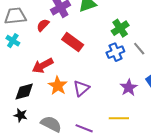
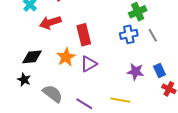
red rectangle: (73, 42) -> (84, 35), moved, turned 30
red arrow: (43, 66) -> (50, 22), moved
purple star: (129, 88) -> (135, 72), turned 30

